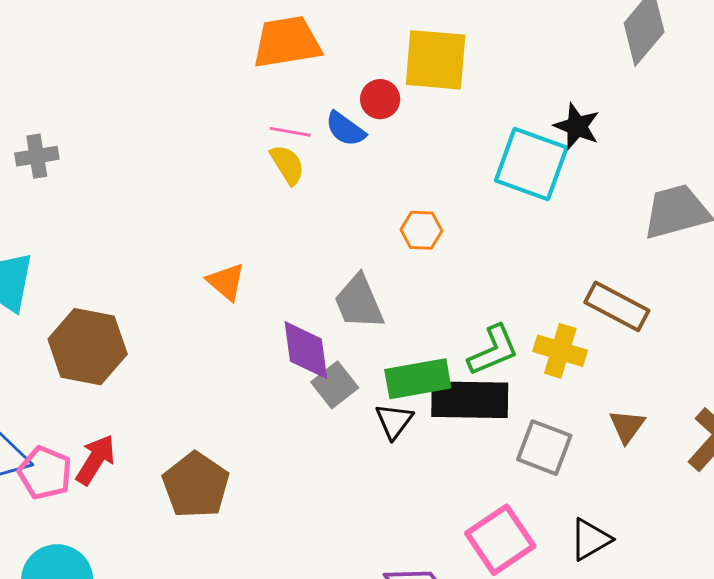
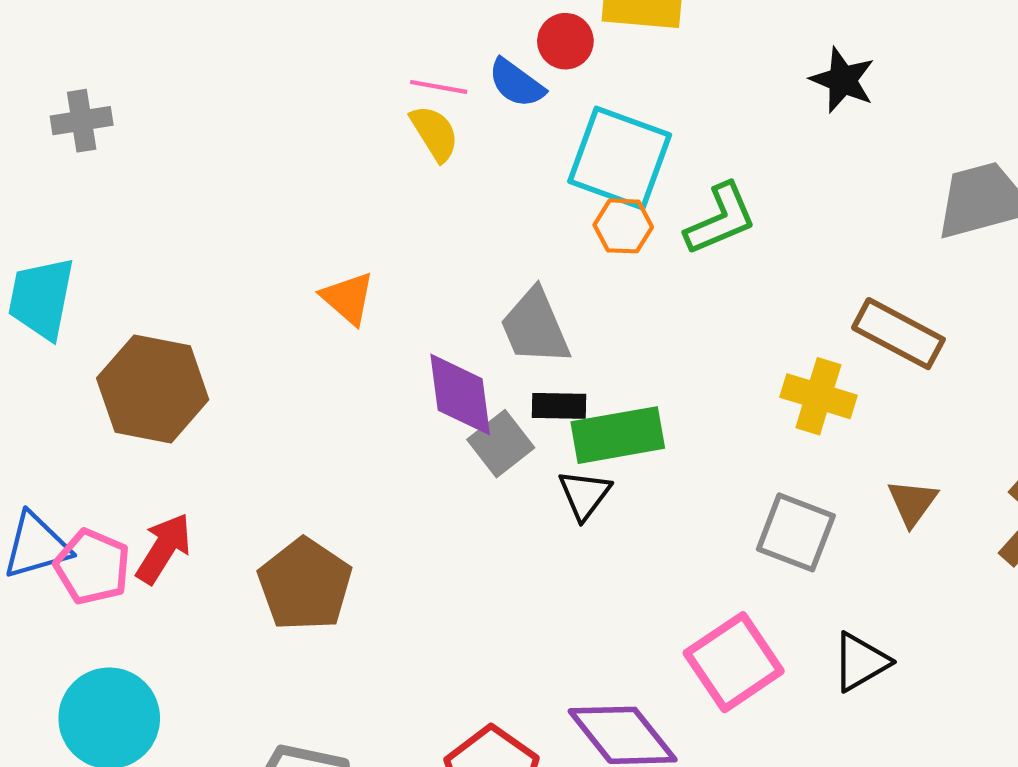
cyan square: (531, 164) -> (620, 158), moved
green L-shape: (493, 350) -> (721, 219), moved
black rectangle: (470, 400) -> (559, 406), moved, size x0.5

